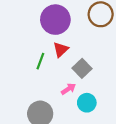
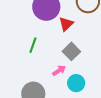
red triangle: (61, 49) -> (66, 24), moved

